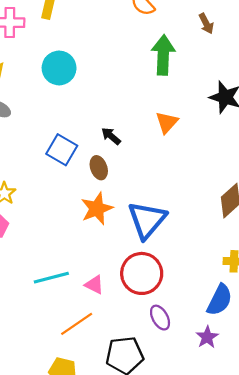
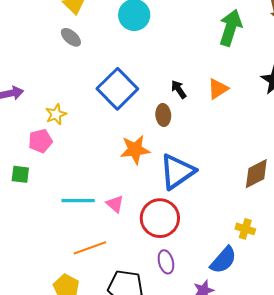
black arrow: (111, 136) -> (179, 89), moved
blue square: (62, 150) -> (117, 89), size x1.4
brown ellipse: (99, 168) -> (163, 115), moved
pink triangle: (94, 285) -> (115, 204), moved

